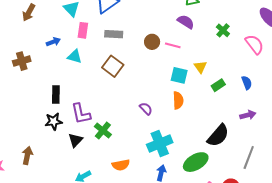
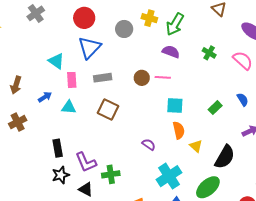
brown arrow: (29, 13) -> (16, 85), moved
yellow triangle: (200, 67) -> (196, 146), moved
green cross: (103, 130) -> (111, 174), turned -36
black triangle: (75, 140) -> (86, 189), turned -35

